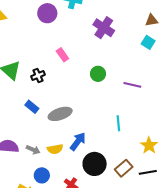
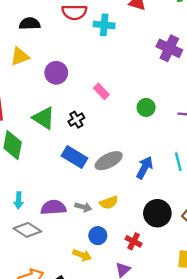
purple circle: (47, 13) -> (56, 73), moved
purple cross: (104, 28) -> (169, 48), moved
blue rectangle: (32, 107) -> (75, 157), size x1.5
blue arrow: (78, 141) -> (145, 168), moved

